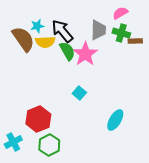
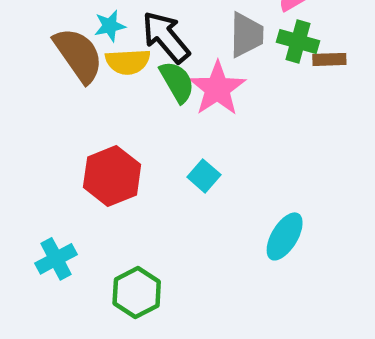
red hexagon: (38, 119) -> (112, 176), moved
cyan cross: (13, 142) -> (56, 259), moved

